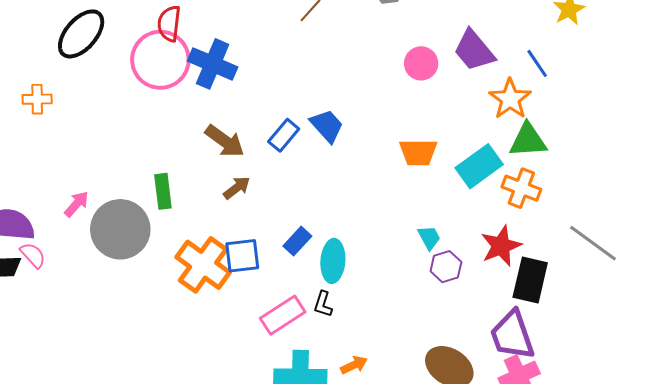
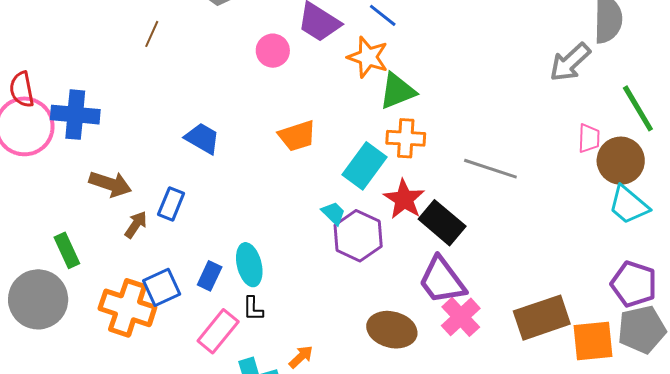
blue rectangle: (284, 135) -> (171, 204), moved
cyan rectangle: (479, 166) -> (365, 166), moved
blue rectangle: (297, 241) -> (210, 276), moved
purple hexagon: (446, 267) -> (358, 236), size x1.6
black rectangle: (530, 280) -> (442, 223), turned -45

